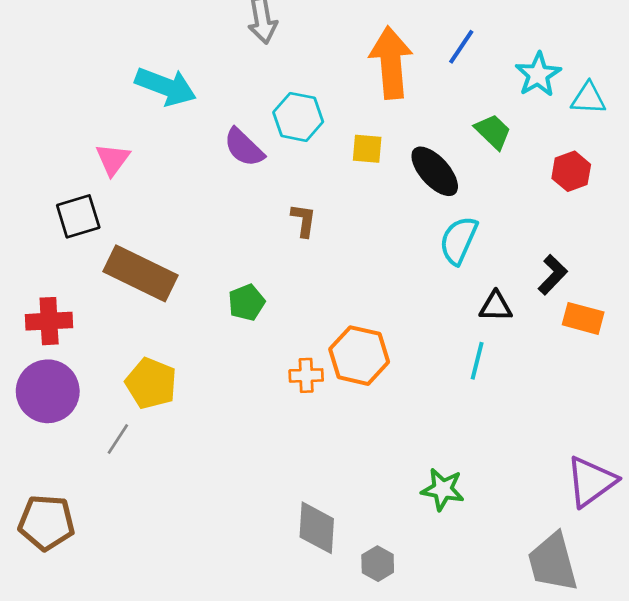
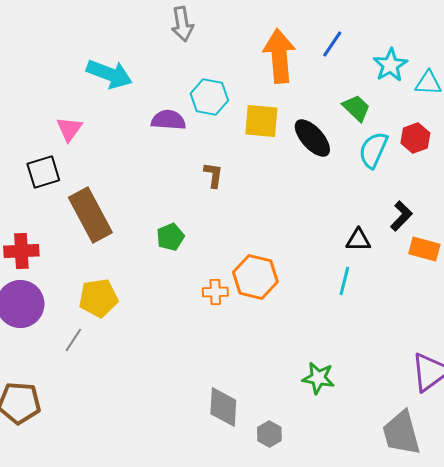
purple semicircle: (244, 147) -> (168, 120), turned 140
yellow square: (367, 149) -> (261, 121), size x1.5
cyan semicircle: (459, 240) -> (373, 150), moved
brown rectangle: (140, 273) -> (90, 215), turned 36
yellow pentagon: (151, 383) -> (98, 298), turned -30

